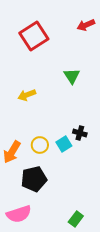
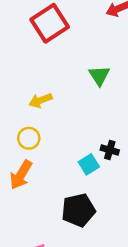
yellow circle: (40, 145) -> (29, 138), moved
black pentagon: (34, 179) -> (78, 210), moved

